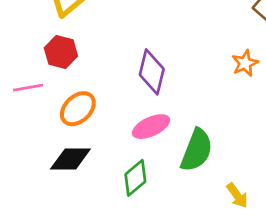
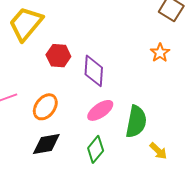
red hexagon: (61, 52) -> (58, 56), moved
yellow arrow: (237, 195) -> (158, 151), moved

